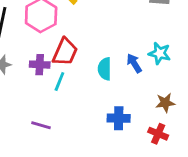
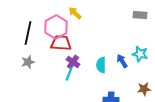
red trapezoid: (65, 52) -> (61, 43), moved, turned -110
purple cross: (40, 65) -> (73, 62), moved, turned 32

